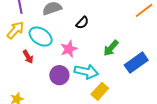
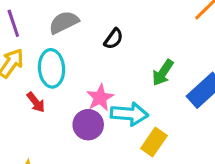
cyan ellipse: (41, 37) -> (52, 68), turned 60
pink star: (69, 49) -> (100, 98), moved

